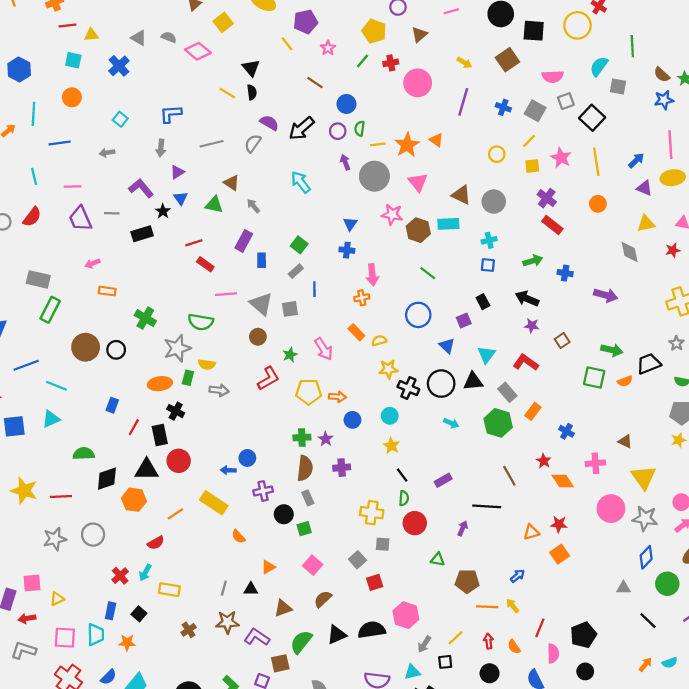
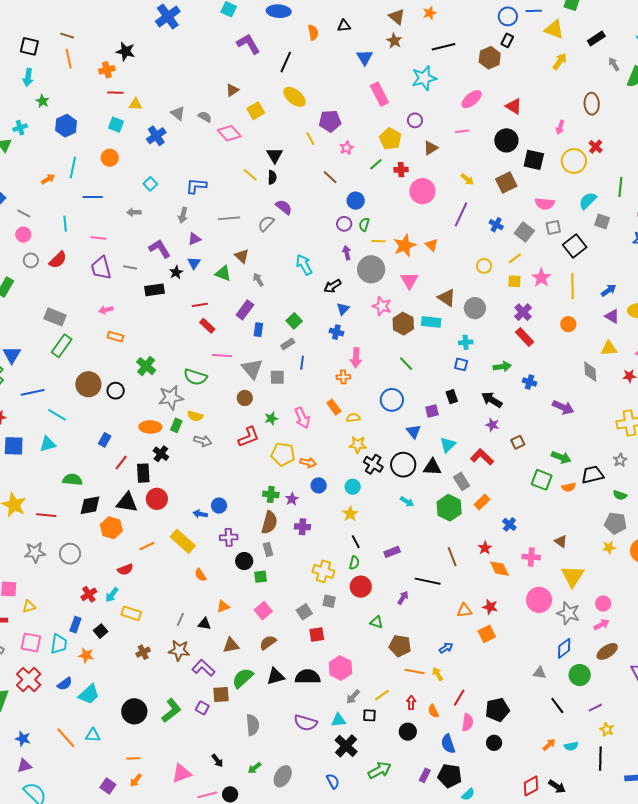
black arrow: (302, 128) -> (332, 286), moved, size x0.7

